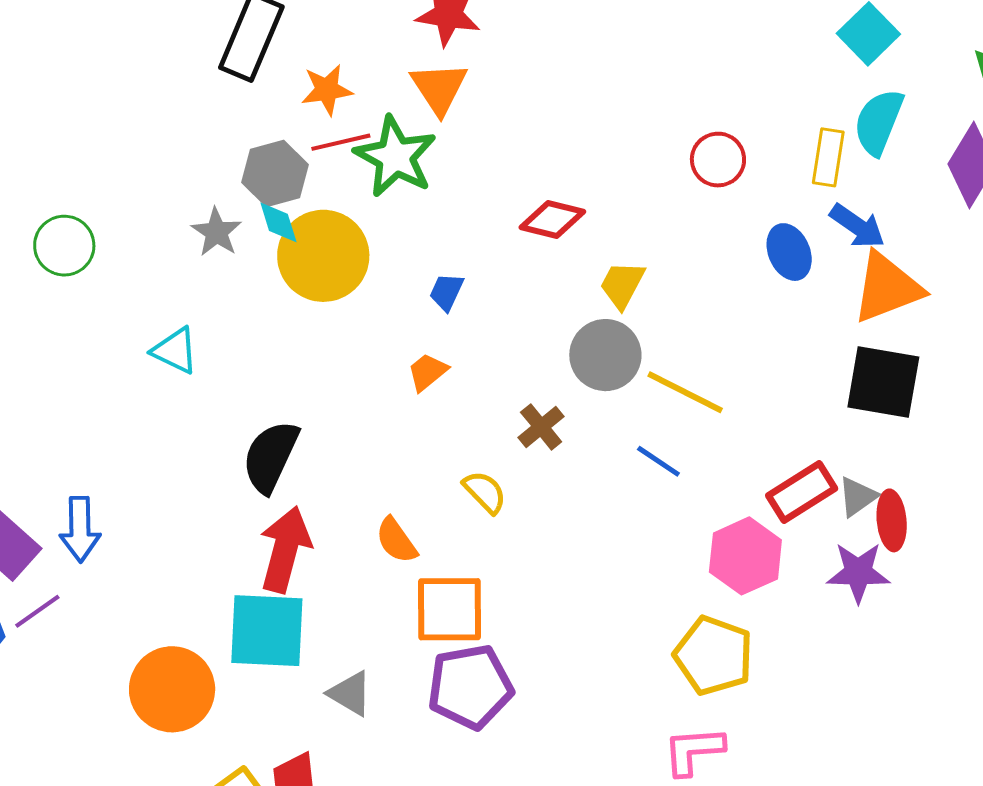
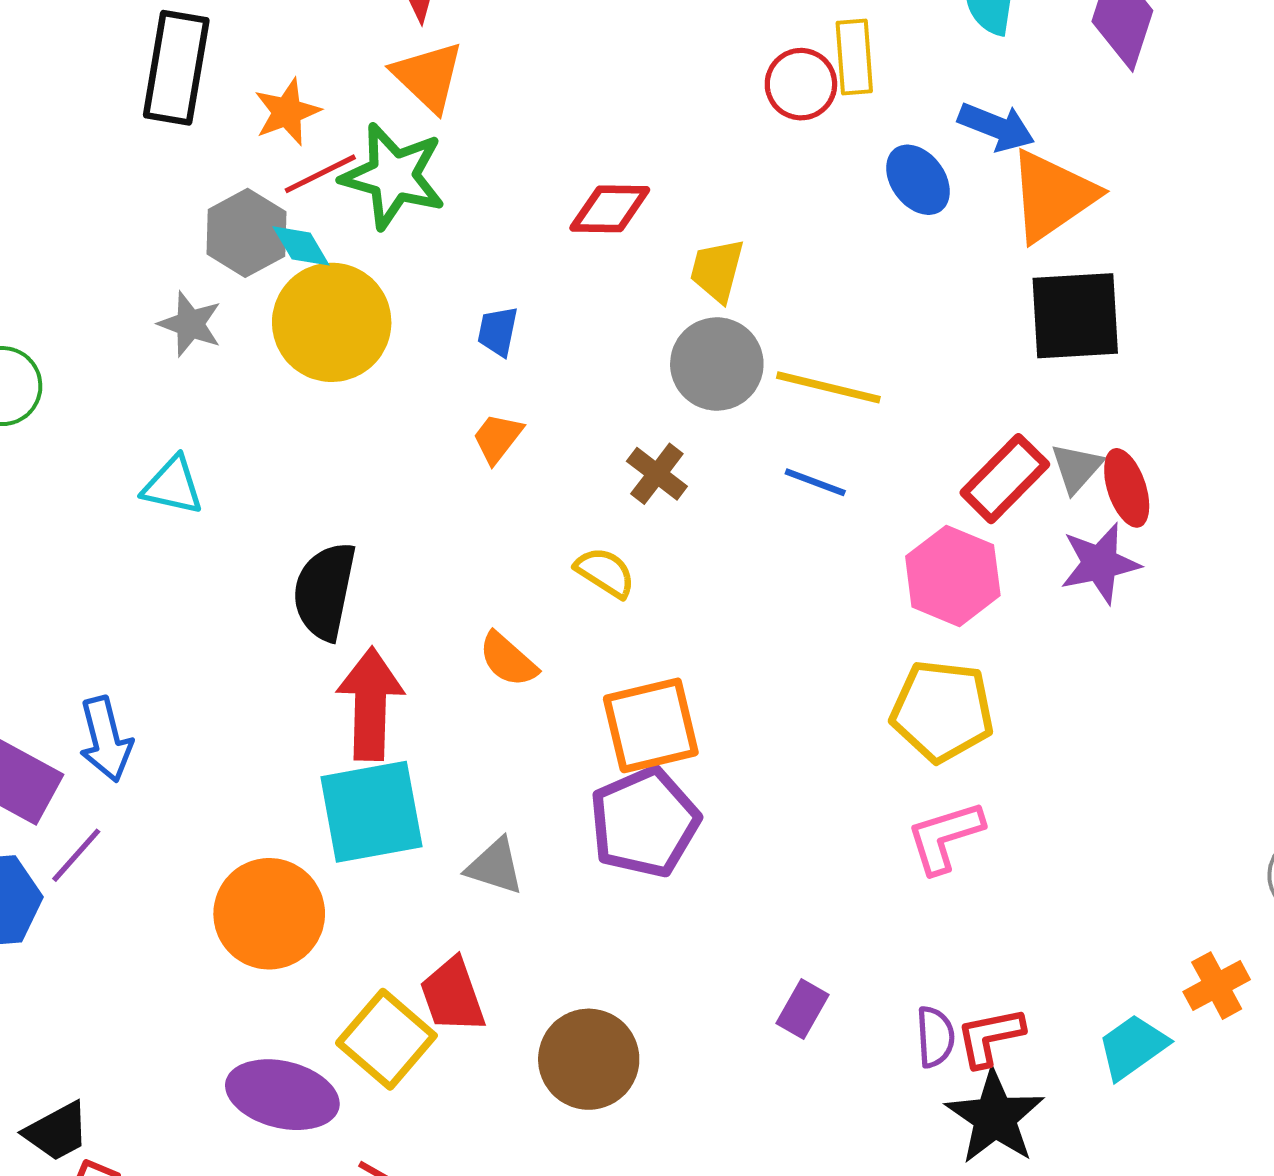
yellow rectangle: (828, 157) -> (854, 57), moved
cyan diamond: (278, 222) -> (301, 246), moved
orange square: (449, 609) -> (651, 725), moved

